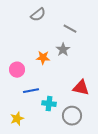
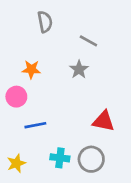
gray semicircle: (38, 15) -> (45, 22), turned -63
orange star: (43, 58) -> (31, 69), moved
cyan cross: (49, 104) -> (60, 158), moved

